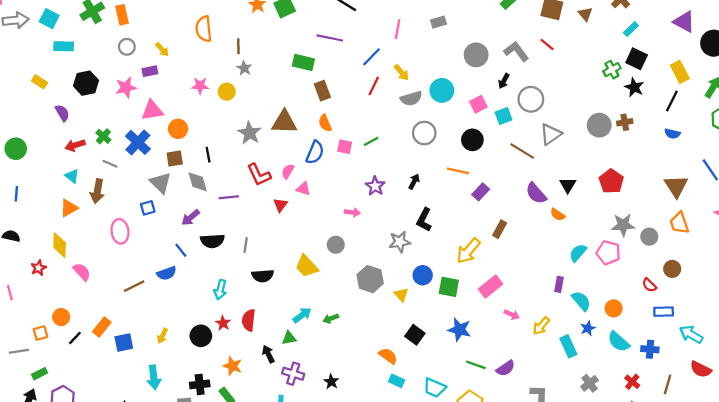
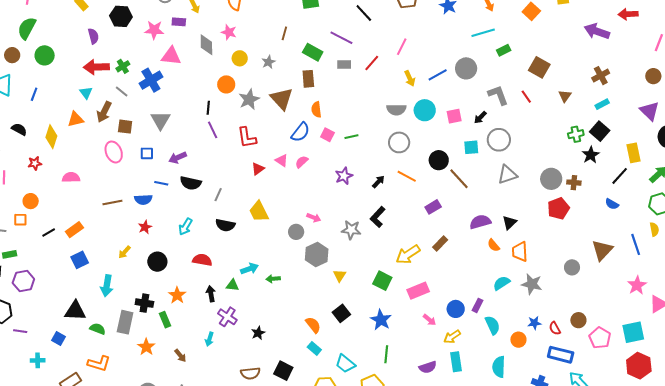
brown triangle: (585, 14) -> (565, 96), moved
gray rectangle: (438, 22) -> (344, 64), moved
brown line: (238, 46) -> (284, 33), moved
gray circle: (476, 55) -> (466, 68), moved
blue line: (371, 57) -> (438, 75), moved
gray star: (244, 68) -> (268, 62), moved
yellow arrow: (401, 73) -> (410, 78), moved
pink star: (200, 86) -> (229, 32), moved
red line: (374, 86) -> (372, 63), moved
brown rectangle: (322, 91) -> (308, 79), moved
pink square: (478, 104) -> (454, 116), moved
brown triangle: (284, 122) -> (282, 99), turned 30
orange circle: (178, 129) -> (226, 84), moved
red arrow: (75, 145) -> (96, 67), size x1.4
brown line: (522, 151) -> (459, 179), moved
brown square: (175, 159) -> (125, 127), moved
pink semicircle: (288, 171) -> (302, 162), moved
orange line: (458, 171) -> (407, 176), moved
red pentagon: (611, 181) -> (558, 208), moved
gray diamond: (198, 182) -> (206, 45), moved
purple semicircle: (536, 193) -> (480, 222), turned 100
purple line: (229, 197) -> (213, 130), moved, turned 54
blue square: (148, 208) -> (147, 153), moved
pink arrow: (352, 212) -> (314, 218), moved
orange trapezoid: (679, 223) -> (520, 252), moved
gray star: (623, 225) -> (532, 284), moved
pink ellipse: (120, 231) -> (114, 152), turned -30
gray circle: (649, 237) -> (572, 267), moved
yellow diamond: (60, 245) -> (51, 137), moved
gray circle: (336, 245) -> (296, 232), moved
blue line: (181, 250) -> (161, 183), turned -56
pink pentagon: (608, 253) -> (600, 338), moved
yellow trapezoid: (307, 266) -> (259, 212), moved
pink semicircle: (82, 272) -> (71, 177), turned -66
blue circle: (423, 275) -> (456, 309), moved
blue rectangle: (664, 312) -> (561, 355), size x1.4
orange circle: (61, 317) -> (31, 201), moved
red semicircle: (249, 320) -> (202, 260), turned 78
red star: (223, 323) -> (145, 227), moved
blue star: (588, 328) -> (534, 323), moved
cyan semicircle: (619, 342) -> (499, 367), moved, turned 35
blue square: (124, 343) -> (80, 260), moved, turned -30
cyan rectangle: (568, 346) -> (456, 362), moved
green line: (476, 365) -> (386, 354), turned 60
purple semicircle: (506, 368) -> (428, 367), moved

